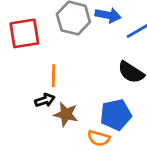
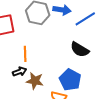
blue pentagon: (116, 115) -> (70, 80), turned -30

